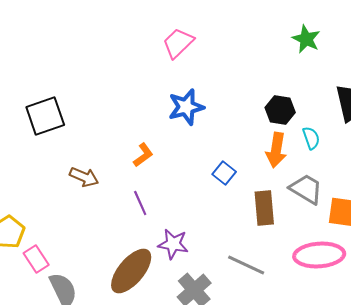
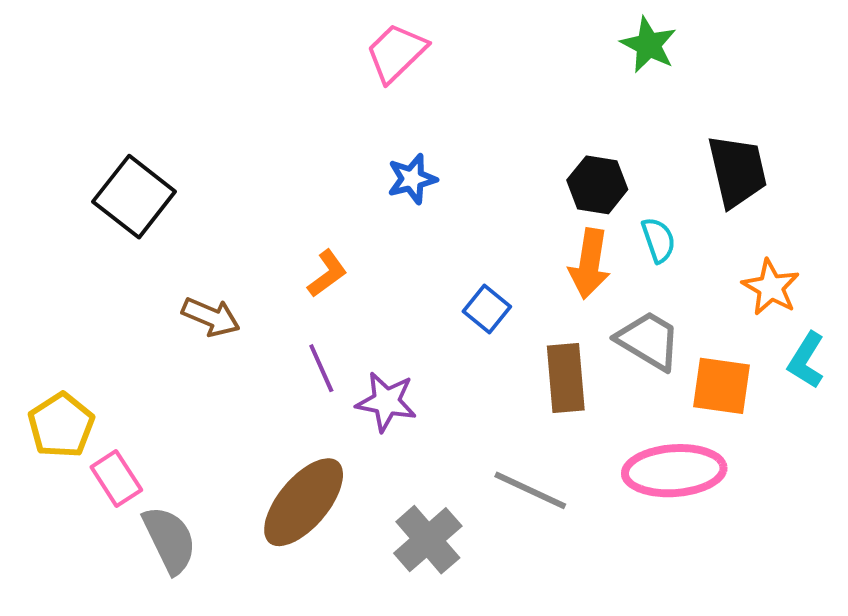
blue star: (186, 107) -> (412, 179), size x0.7
black square: (45, 116) -> (134, 197), turned -33
purple star: (173, 244) -> (386, 402), moved

